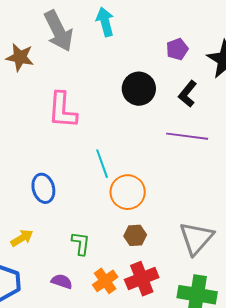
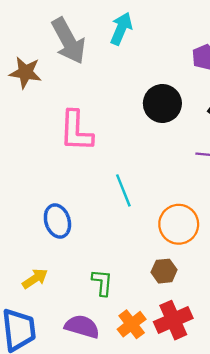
cyan arrow: (105, 22) -> (121, 29), turned 40
orange circle: (128, 192) -> (179, 224), moved
purple semicircle: (62, 281) -> (82, 327), size x1.4

